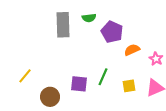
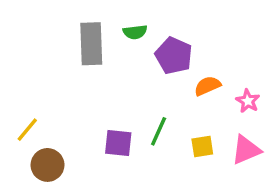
brown circle: (50, 97) -> (48, 165), moved

